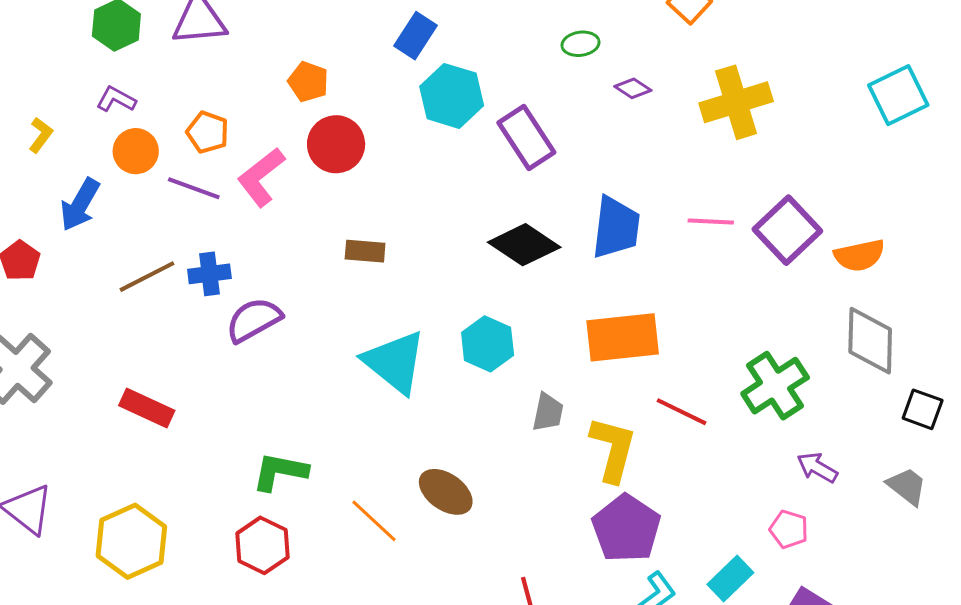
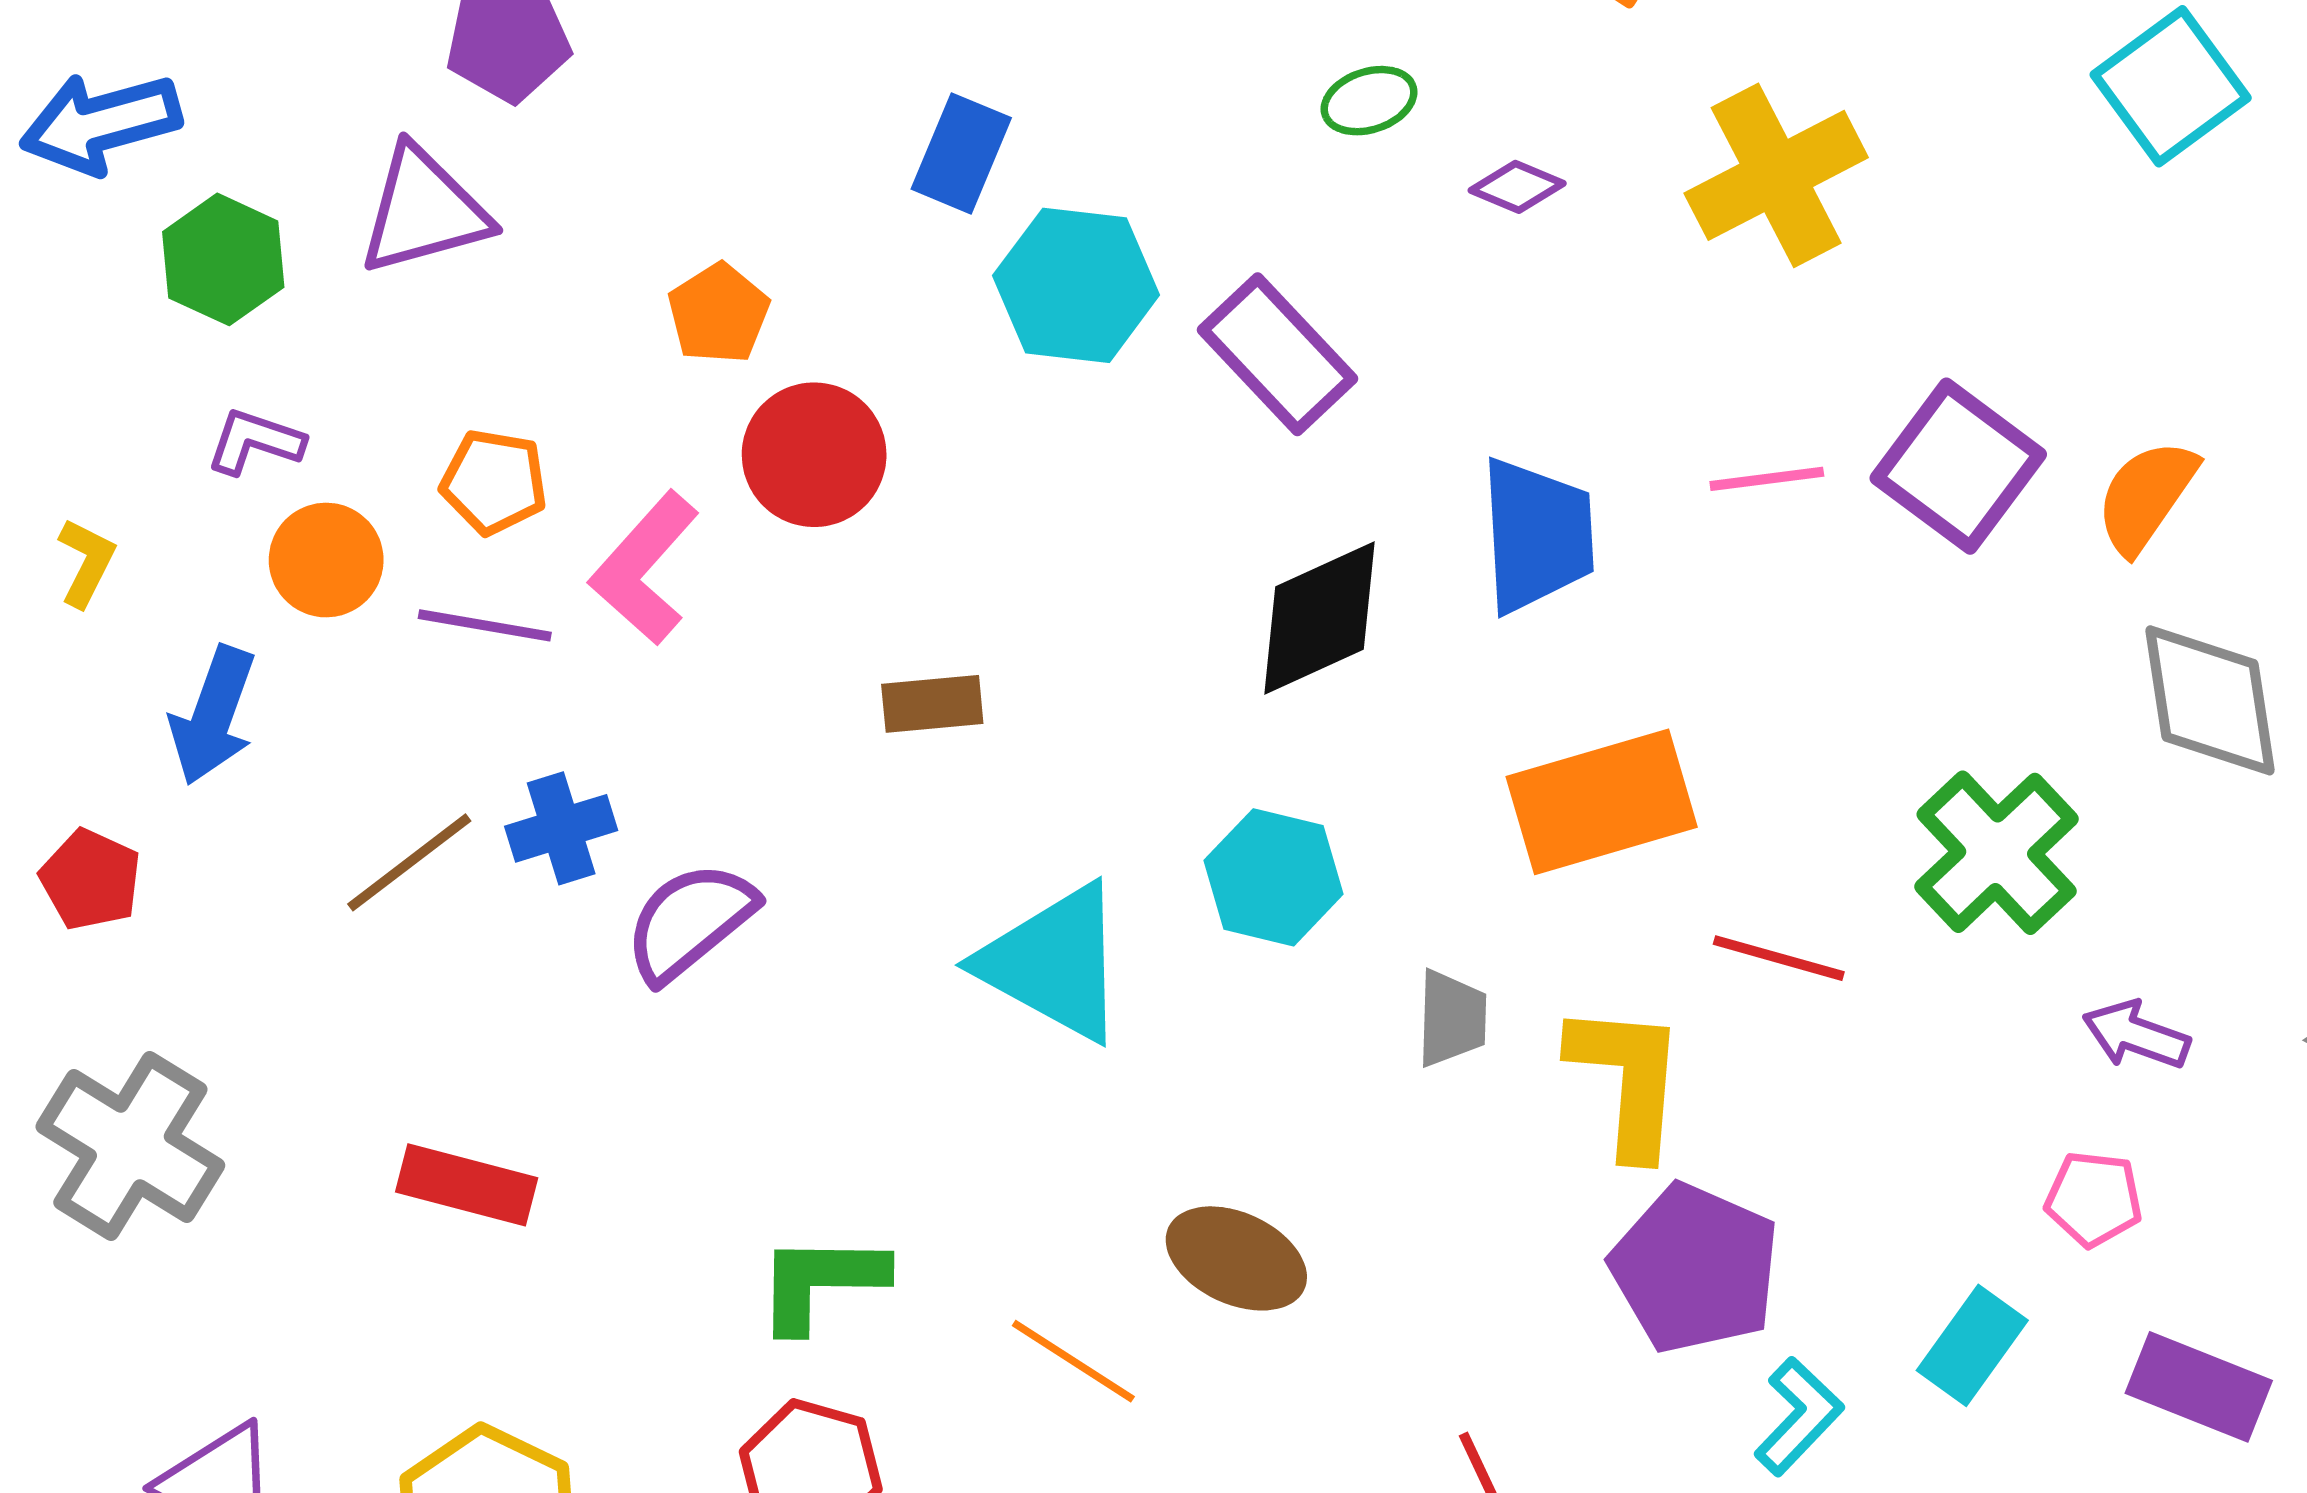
orange pentagon: (308, 82) -> (718, 314), turned 30
black diamond: (524, 245) -> (1319, 618), turned -48
orange semicircle: (859, 255) -> (2146, 496), turned 147

